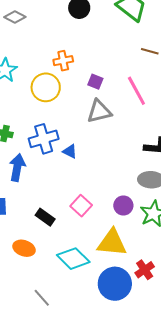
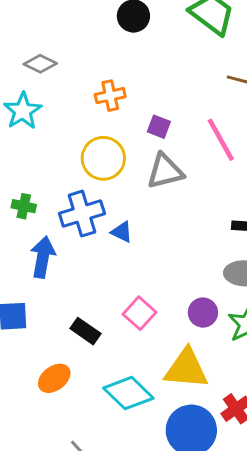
gray diamond: (15, 17) -> (40, 64), moved
yellow circle: (46, 87) -> (103, 158), moved
orange ellipse: (24, 248) -> (54, 378), turned -55

